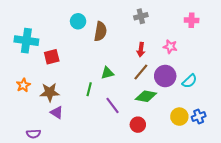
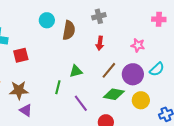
gray cross: (141, 16) -> (99, 16), moved
red arrow: (141, 50) -> (100, 43), moved
cyan semicircle: (190, 81) -> (157, 69), moved
yellow circle: (179, 117) -> (141, 100), moved

